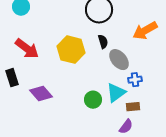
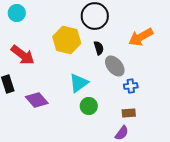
yellow hexagon: (71, 50) -> (67, 40), moved
cyan triangle: (116, 93) -> (79, 83), moved

